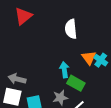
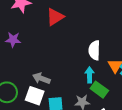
white semicircle: (71, 29) -> (94, 50), moved

